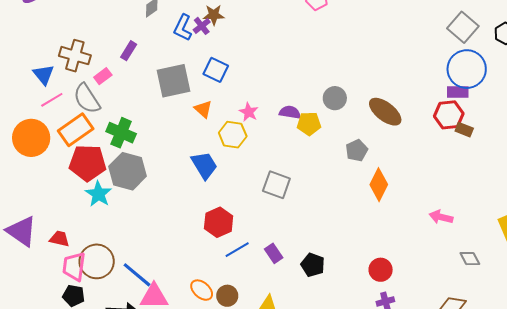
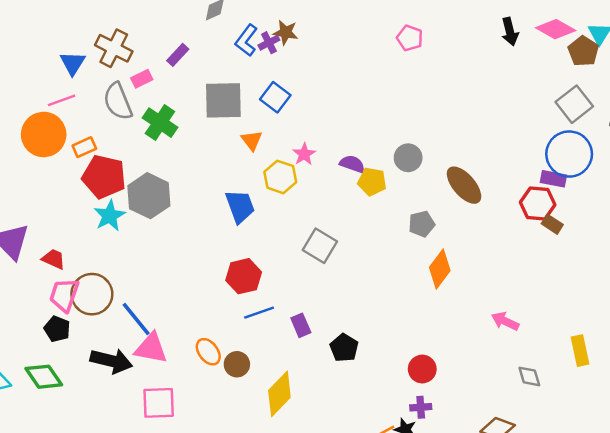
pink line: (52, 100) -> (62, 100), moved
orange rectangle: (76, 130) -> (84, 147), moved, size x0.6
green cross: (121, 133) -> (160, 123), moved

